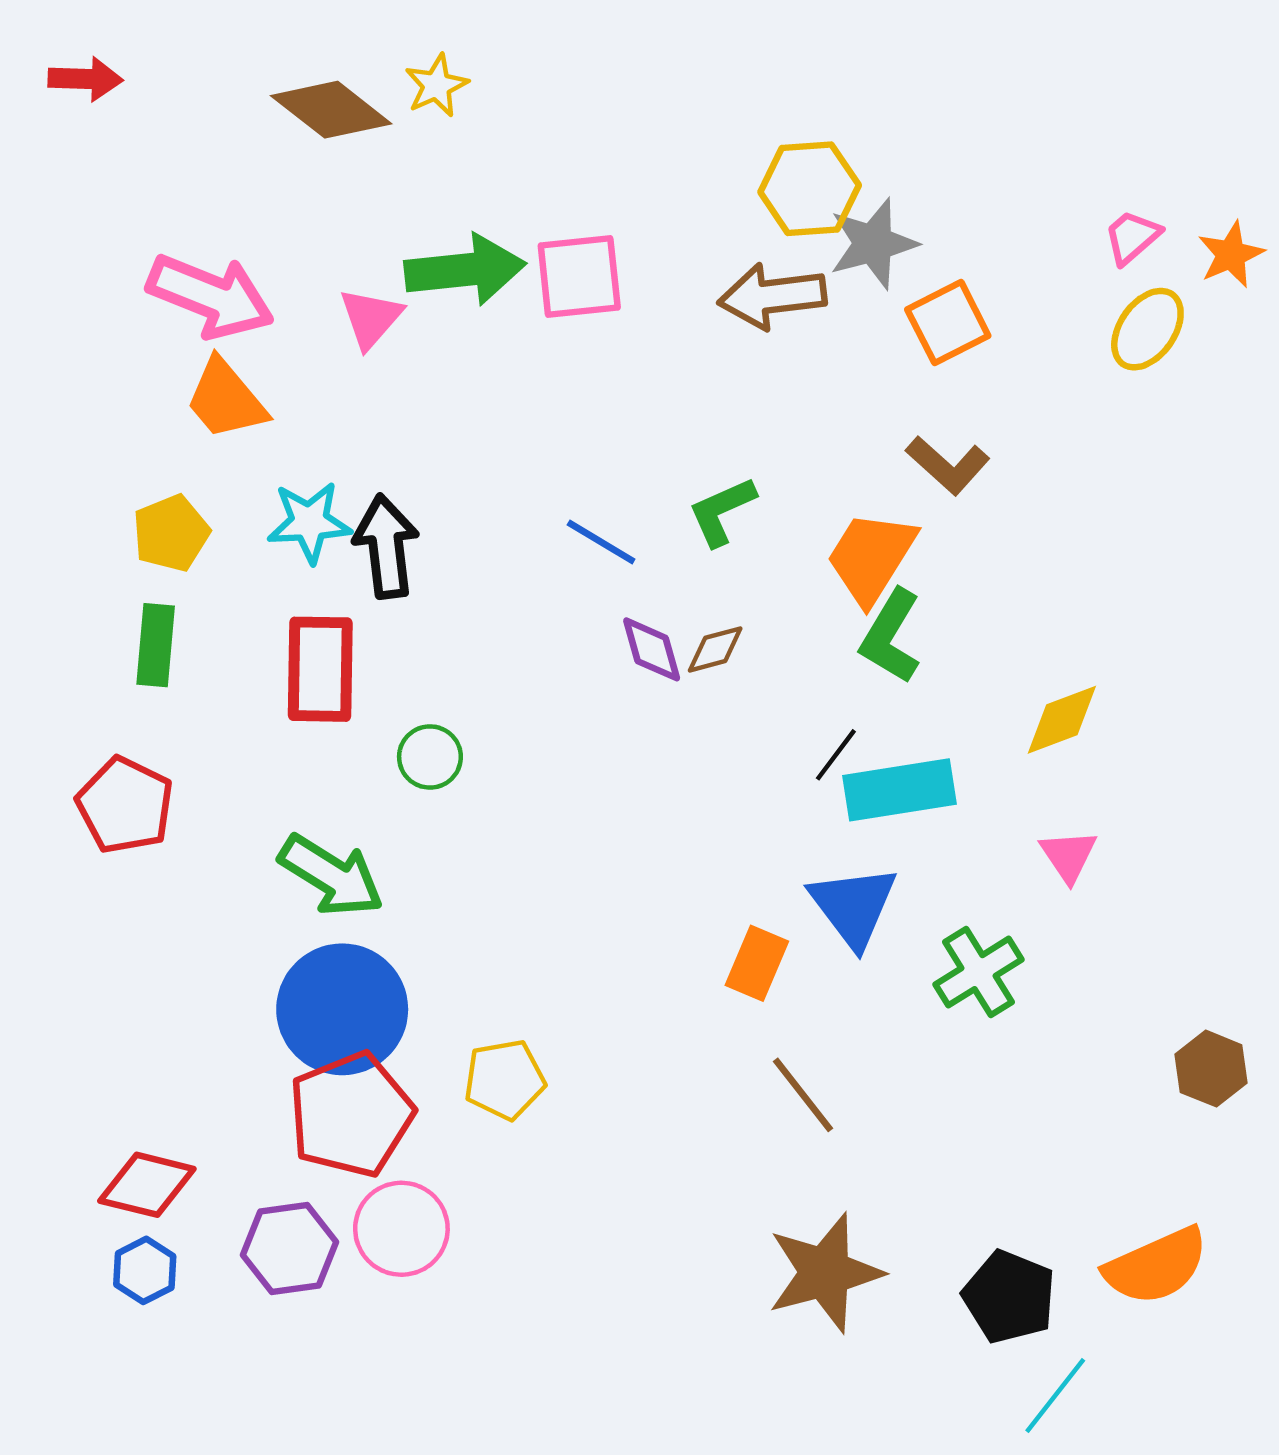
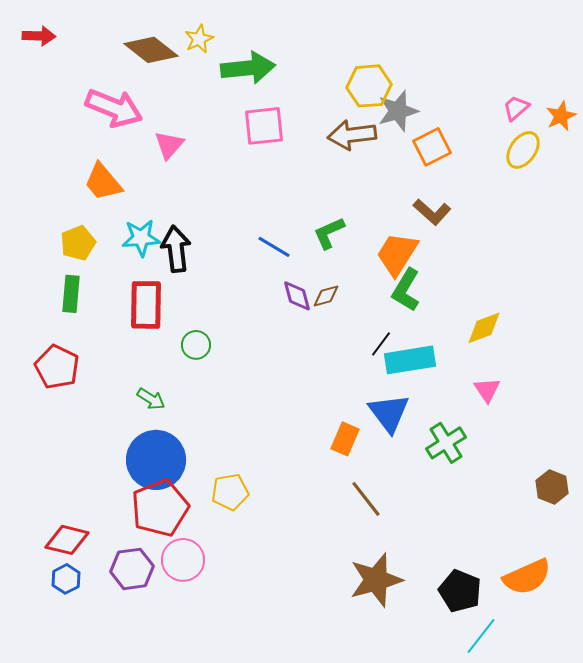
green arrow: (465, 270) -> (248, 68), moved
pink arrow: (211, 296) -> (114, 108), moved
green arrow: (331, 875) -> (151, 399), size x0.6

